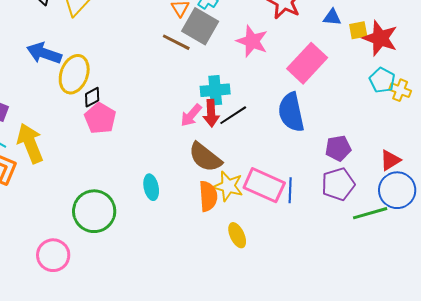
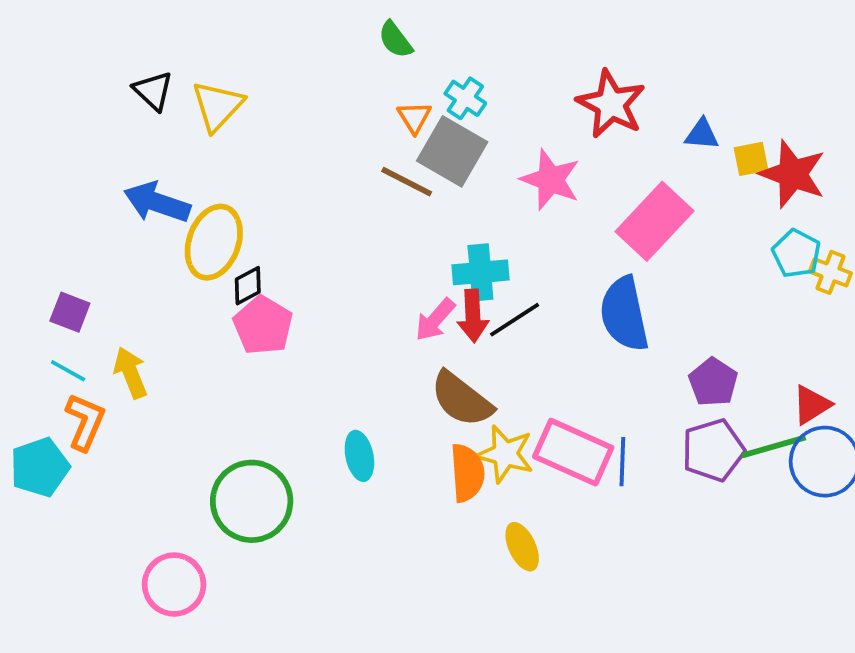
yellow arrow: (30, 143) -> (131, 373), size x0.7
purple pentagon: (338, 148) -> (713, 382), turned -30
green line: (370, 213) -> (774, 446), moved

